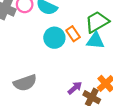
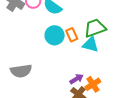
purple arrow: (75, 88) -> (77, 79), moved

